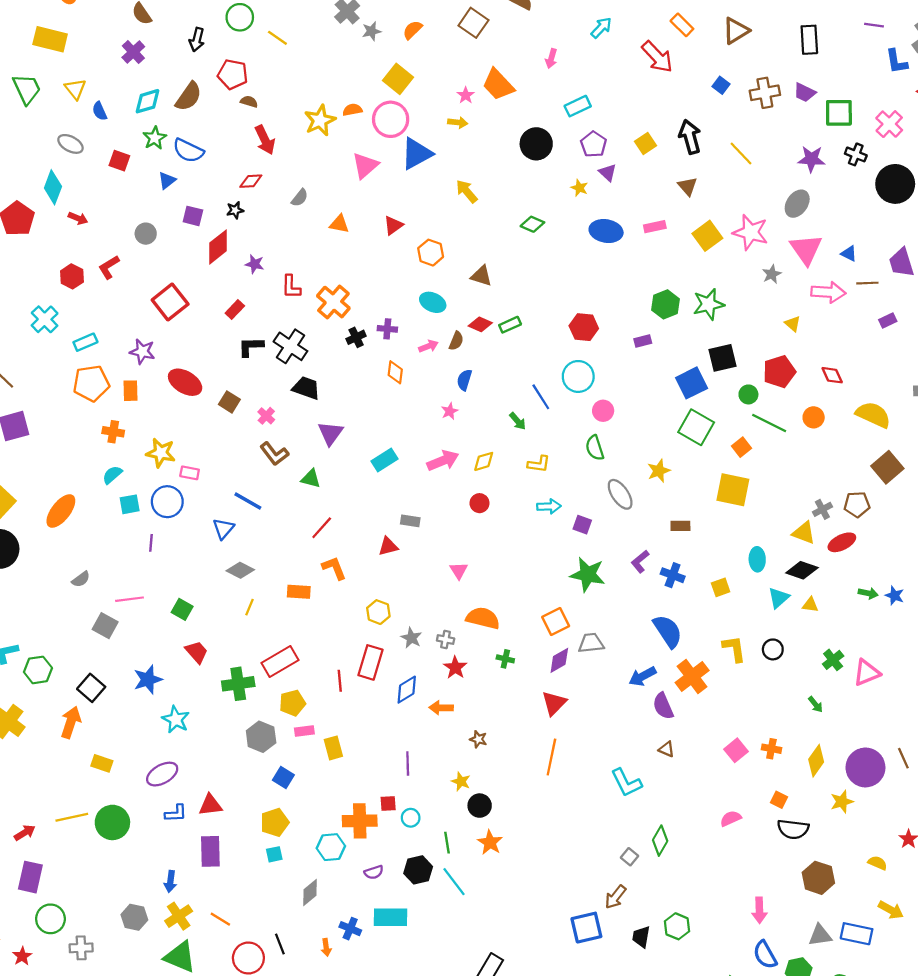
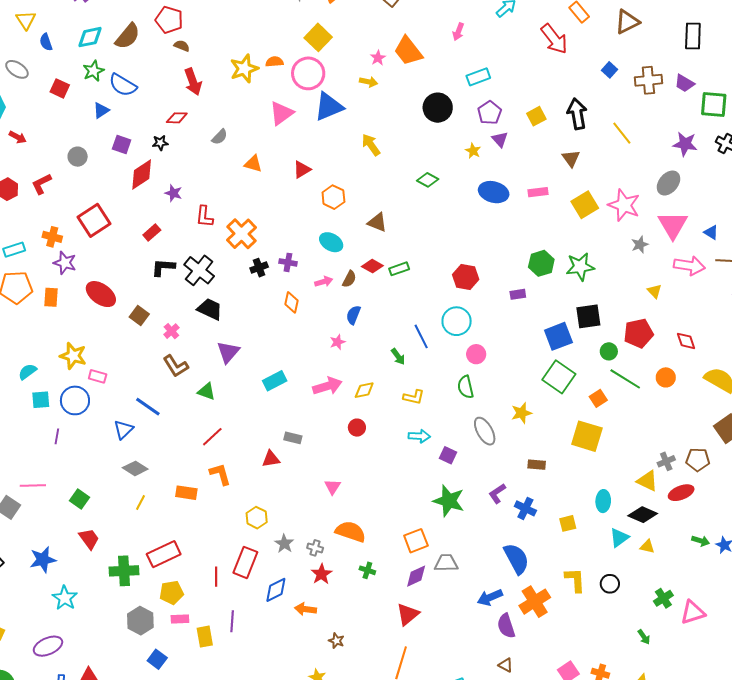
orange cross: (113, 432) -> (52, 237), moved
purple line: (408, 764) -> (232, 621), moved

